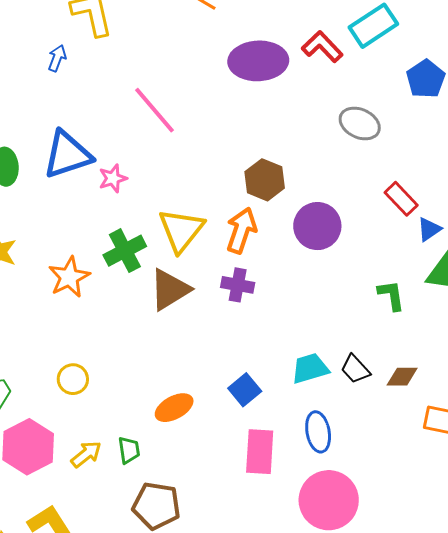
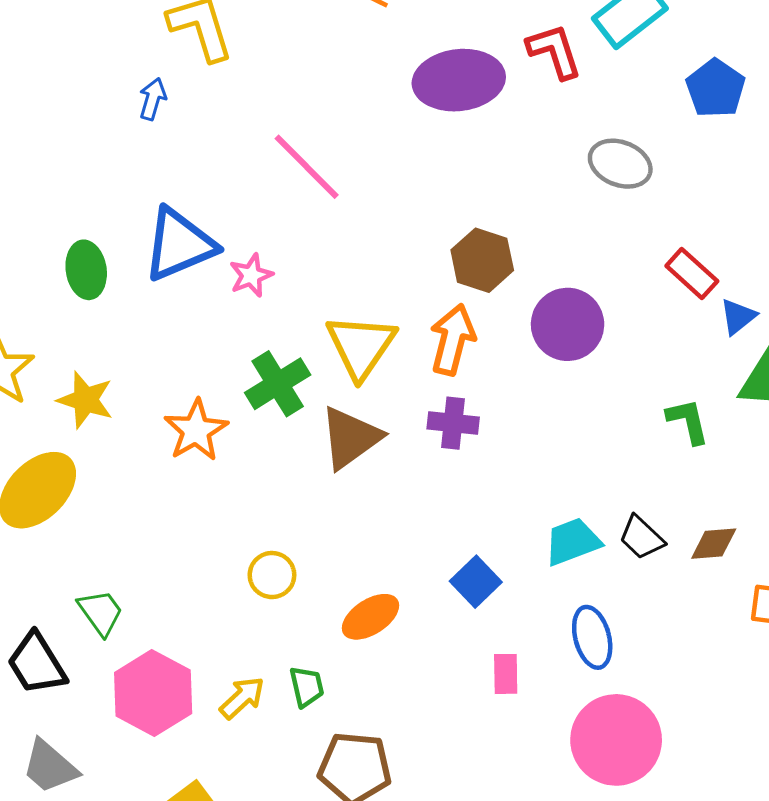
red L-shape: (322, 47) -> (554, 51), turned 30
yellow circle: (73, 379) -> (272, 575), moved
pink rectangle: (260, 452) -> (506, 674), size x0.6

